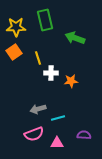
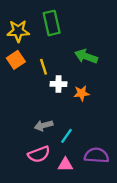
green arrow: (75, 38) -> (86, 56), moved
cyan line: (58, 118) -> (67, 136), turned -40
purple semicircle: (84, 135) -> (96, 155), size x1.5

